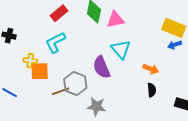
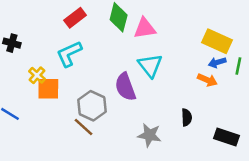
yellow cross: (30, 61) -> (37, 75), turned 32
orange arrow: (151, 69) -> (207, 80), moved
brown line: (61, 91) -> (83, 127), moved, turned 60
gray star: (96, 107) -> (149, 135), moved

